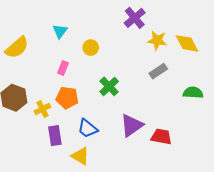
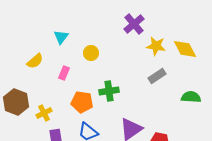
yellow semicircle: (17, 48) -> (35, 61), moved, size x0.7
green cross: (109, 86) -> (109, 91), turned 36
orange pentagon: (67, 98) -> (82, 102), moved

